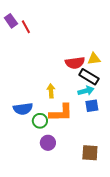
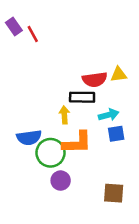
black rectangle: (89, 77) -> (82, 97), moved, turned -30
green circle: (40, 121) -> (50, 153), size x1.5

